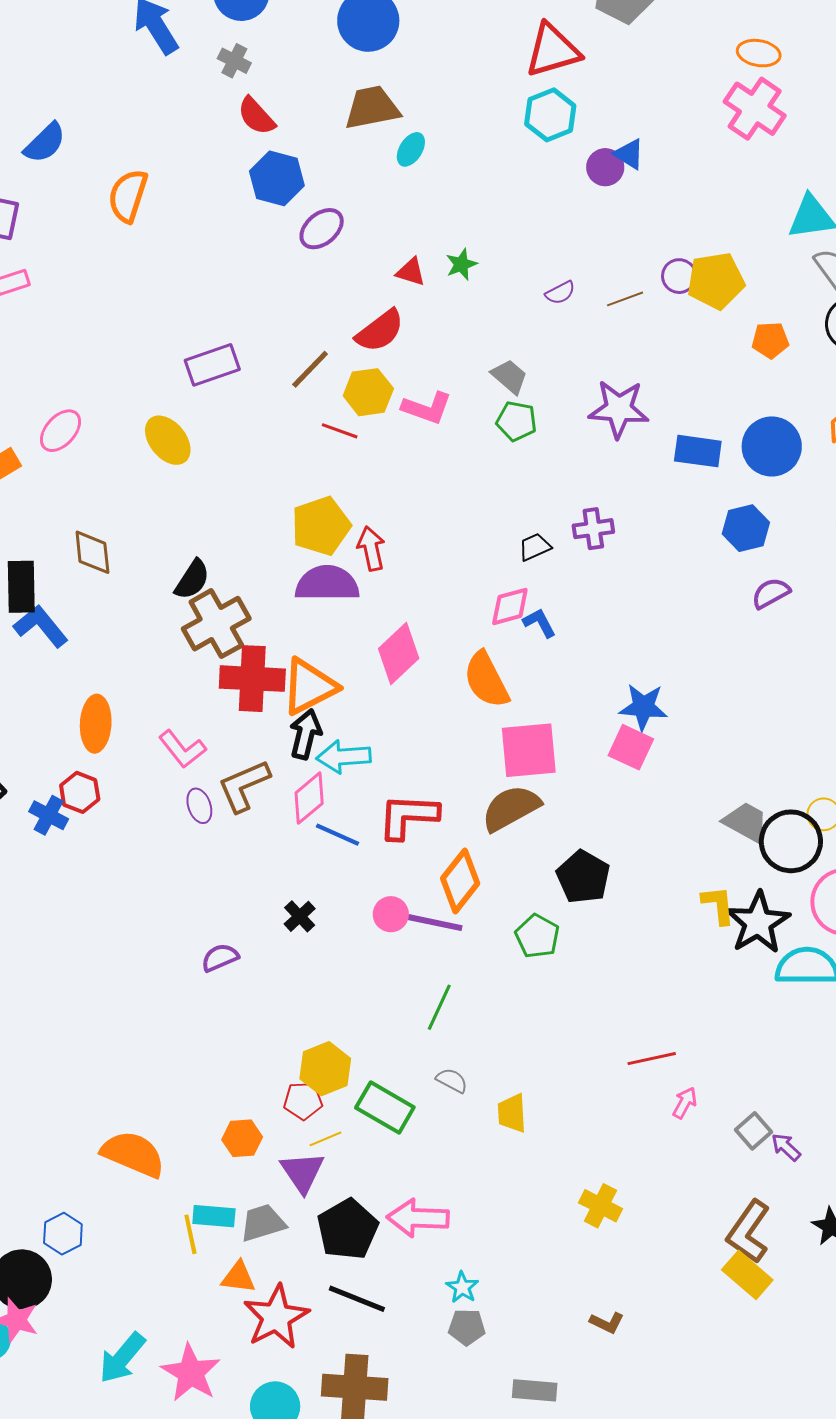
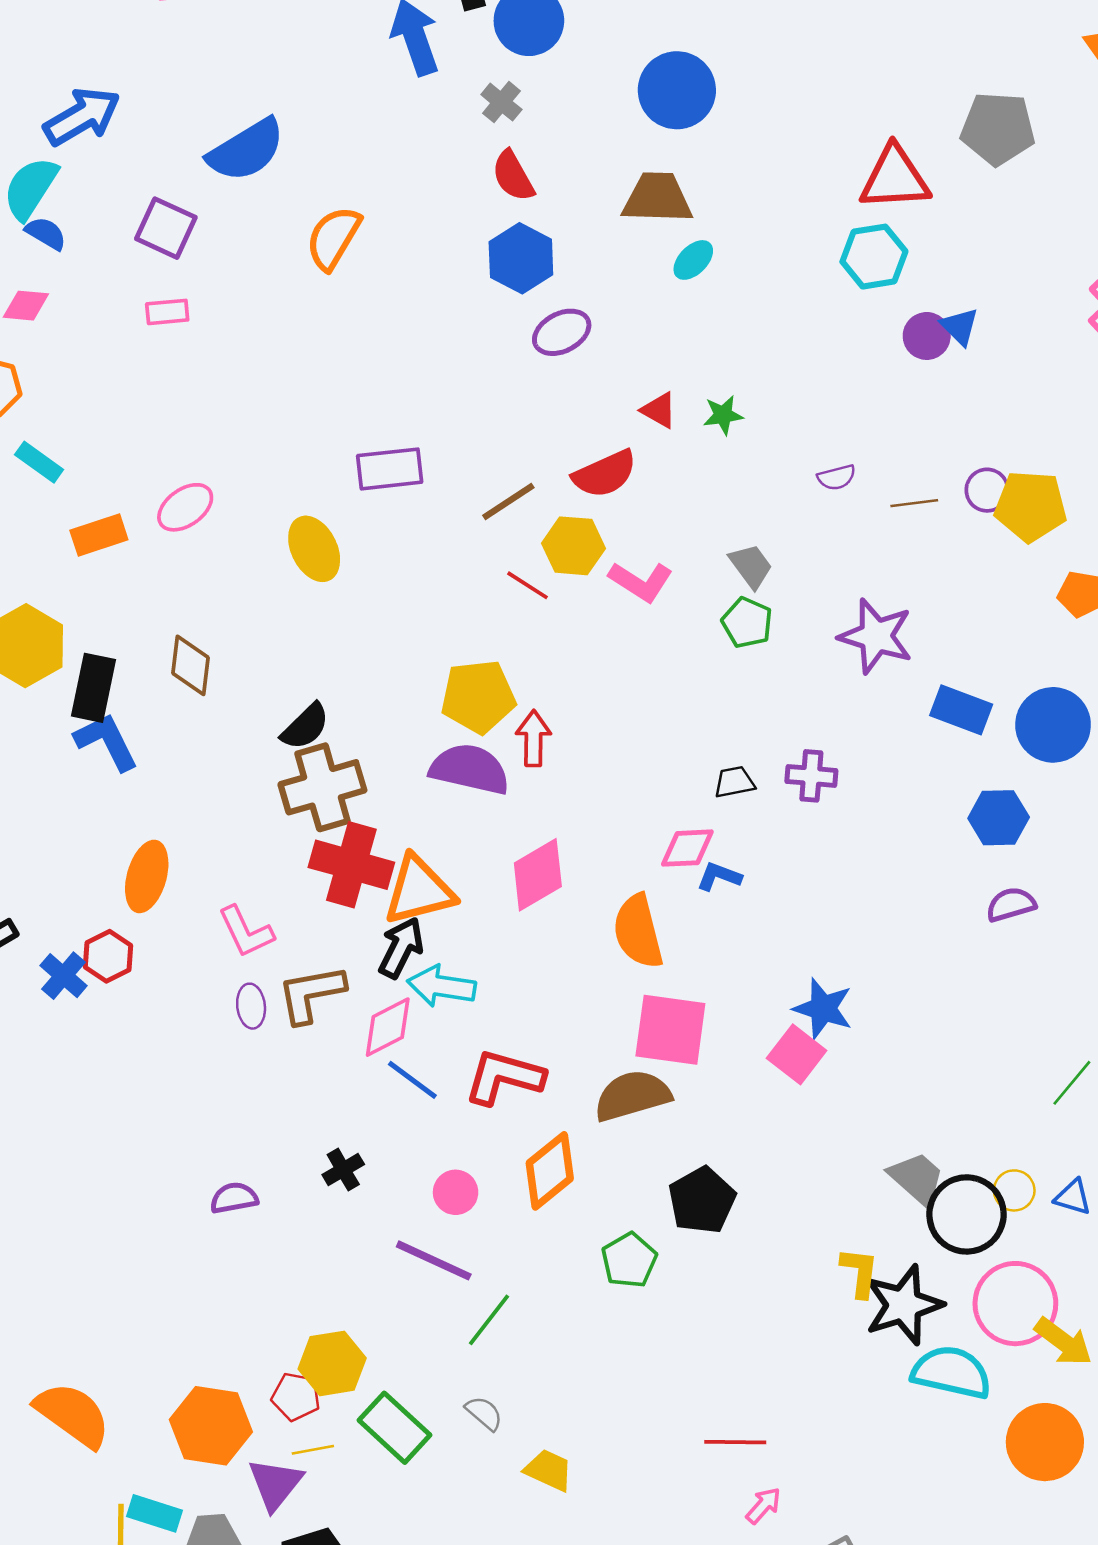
blue semicircle: (45, 143) -> (246, 150), size x1.4
blue L-shape: (539, 623) -> (719, 876), turned -54
purple line: (431, 922) -> (434, 1260), moved
yellow trapezoid: (512, 1113) -> (549, 1470), turned 105
orange hexagon: (242, 1138) -> (211, 1426), size x1.6

